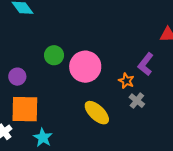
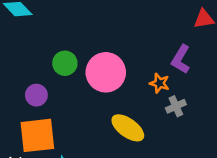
purple circle: (17, 77) -> (36, 95), moved
gray cross: (137, 101) -> (176, 106), turned 35

